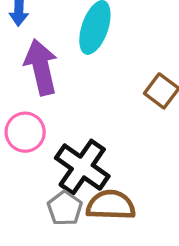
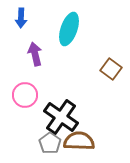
purple arrow: (41, 67) -> (35, 54), size x0.7

